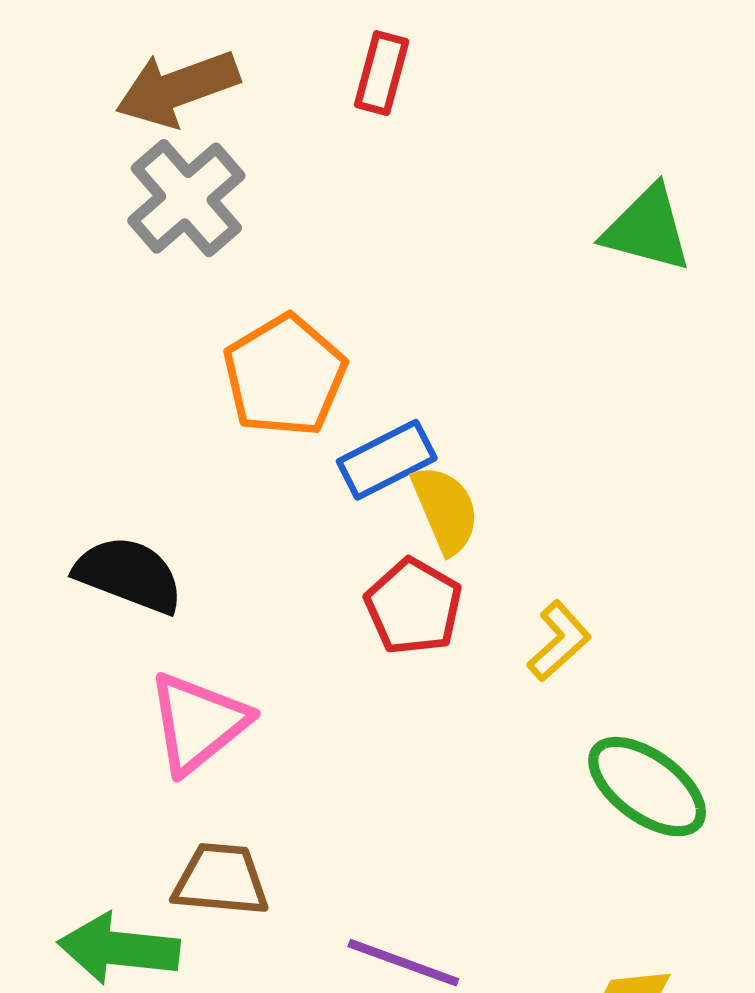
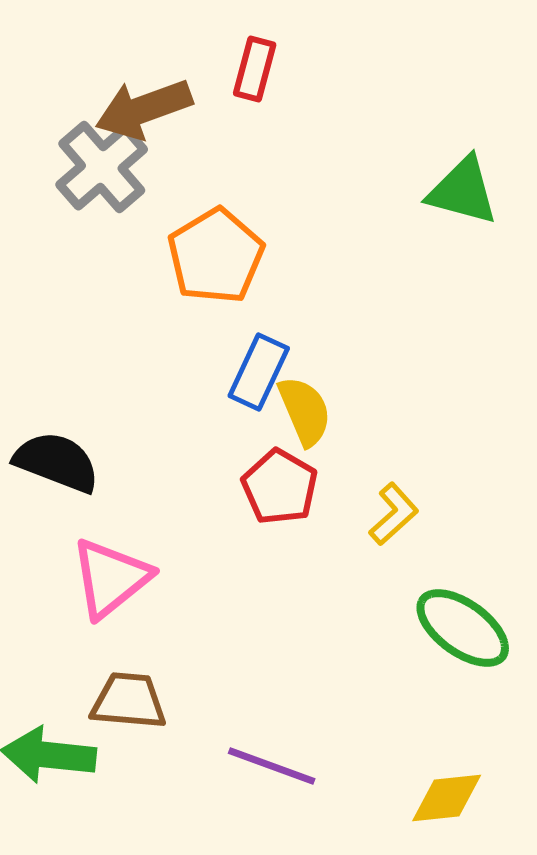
brown arrow: (177, 88) -> (144, 109), moved
orange pentagon: (285, 376) -> (216, 256), moved
blue rectangle: (387, 460) -> (259, 372), turned -38

